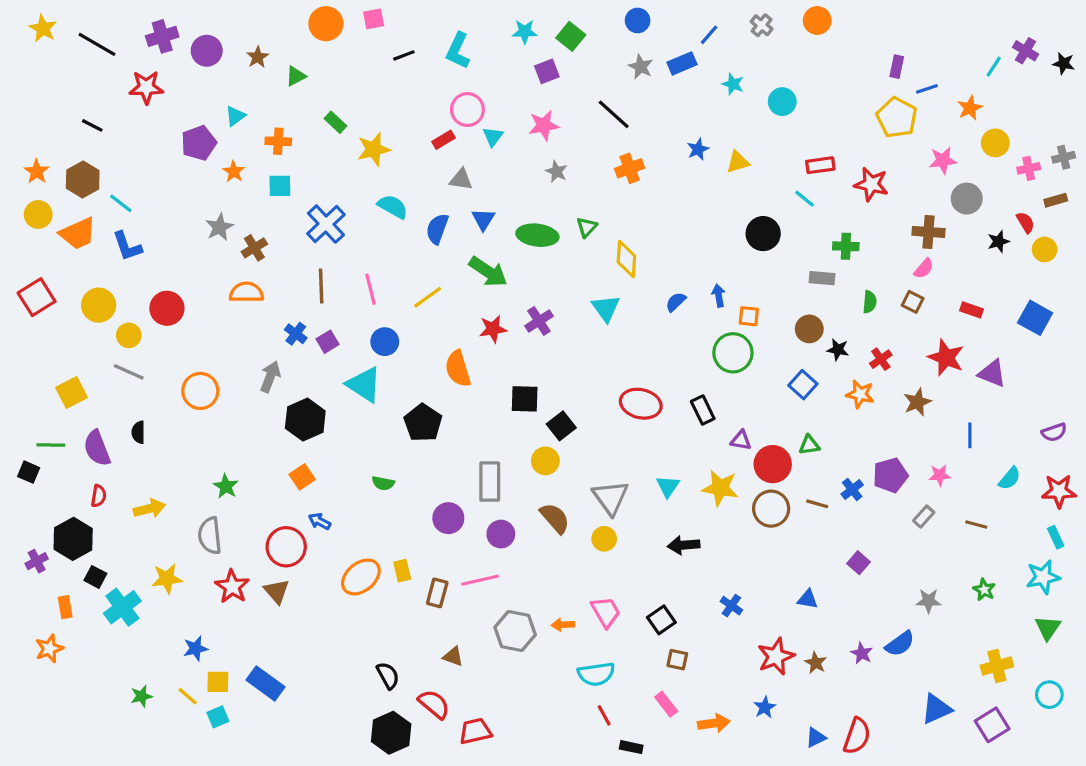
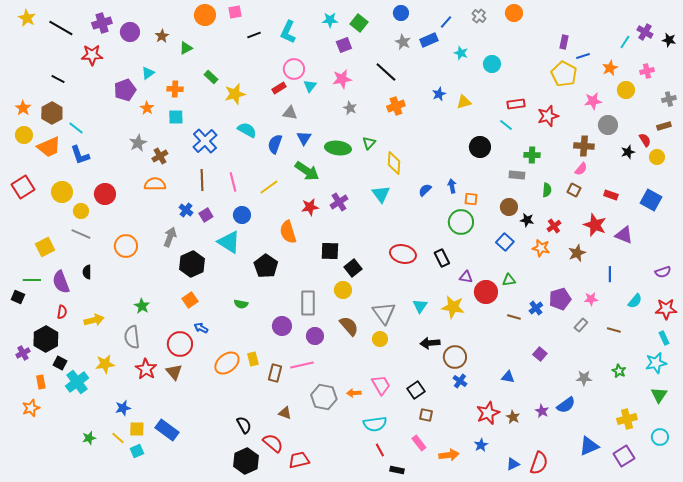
pink cross: (1029, 168) -> (647, 71), moved
red star: (871, 184) -> (548, 116), turned -30
brown circle: (771, 509) -> (455, 357), moved

